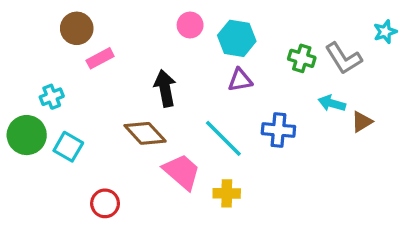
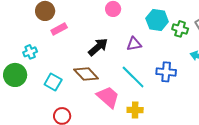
cyan hexagon: (237, 38) -> (157, 20), moved
purple triangle: (240, 80) -> (134, 44), moved
black arrow: (165, 88) -> (98, 47), turned 60
cyan square: (68, 147) -> (53, 82), moved

